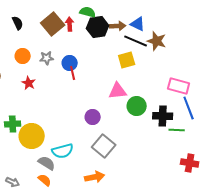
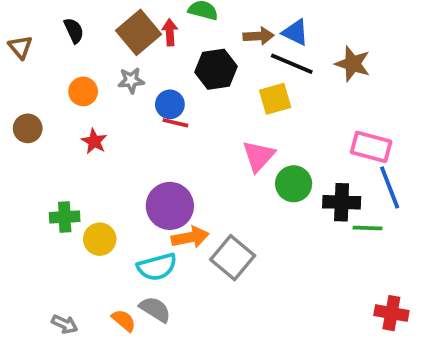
black hexagon: (98, 27) -> (216, 69), moved
brown star: (157, 41) -> (353, 64), moved
gray star: (47, 58) -> (131, 80), moved
red line: (73, 73) -> (175, 123), turned -64
pink triangle: (118, 91) -> (259, 156), turned -42
purple circle: (93, 117) -> (170, 206), moved, size x1.6
yellow circle: (32, 136) -> (100, 239), size x0.7
gray semicircle: (47, 163) -> (155, 309), moved
red cross: (190, 163) -> (391, 313), moved
orange arrow: (95, 177) -> (190, 237), moved

